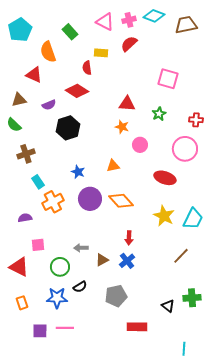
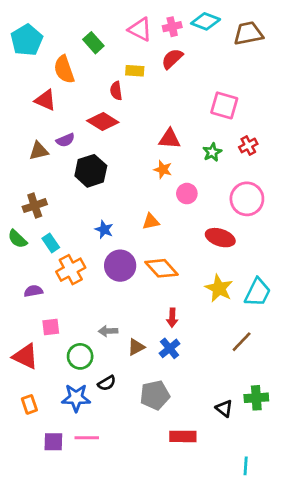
brown triangle: (19, 100) -> (39, 151), moved
red cross: (196, 120) -> (248, 145), moved, turned -32
green semicircle: (14, 125) -> (17, 239), moved

